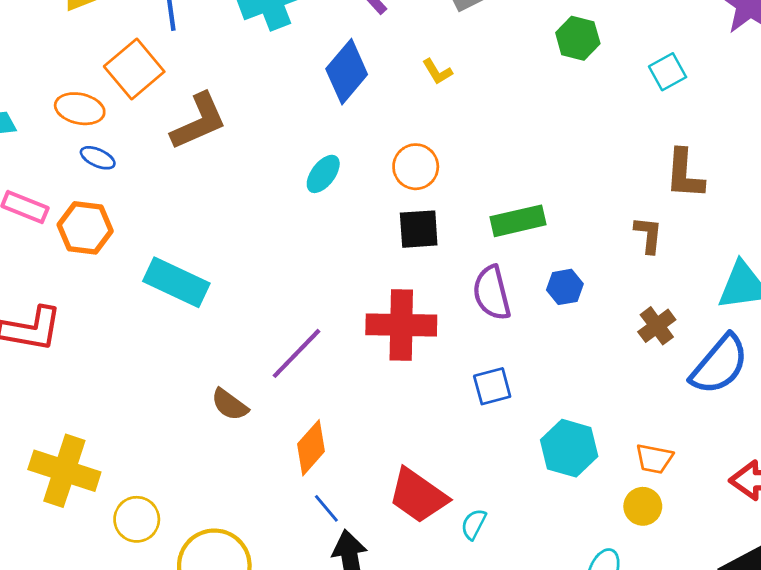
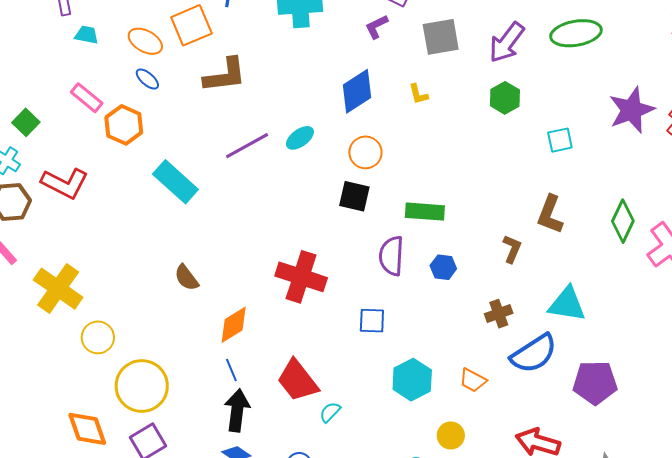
blue diamond: (347, 72) -> (357, 91), moved
yellow L-shape: (437, 72) -> (418, 94), moved
red cross: (401, 325) -> (301, 277), moved
purple line: (296, 353) -> (247, 146), moved
orange trapezoid: (654, 459) -> (473, 380), moved

